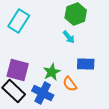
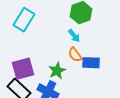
purple square: (18, 70) -> (23, 69), turned -30
orange semicircle: (70, 84) -> (75, 55), moved

